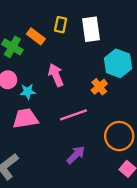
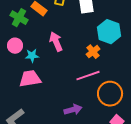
pink line: (73, 115) -> (88, 76), moved
purple arrow: (76, 155) -> (73, 110), turned 30

